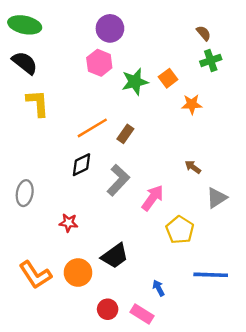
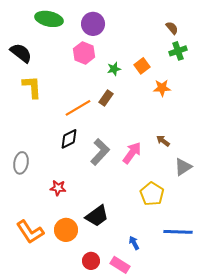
green ellipse: (25, 25) -> (49, 19), moved
green star: (135, 82) -> (114, 69), size x0.6
brown rectangle: (125, 134) -> (106, 98), moved
pink arrow: (153, 198) -> (132, 153), moved

